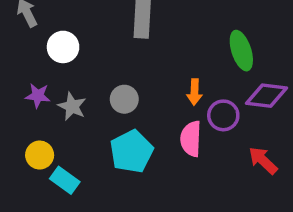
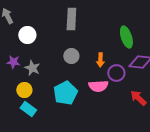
gray circle: (124, 99) -> (71, 56), moved
pink semicircle: (191, 139) -> (98, 86), turned -96
yellow circle: (40, 155) -> (24, 90), moved

